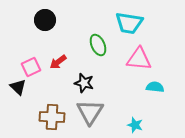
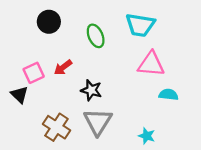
green ellipse: (98, 45) -> (96, 36), moved
brown cross: (52, 117) -> (56, 127), turned 30

